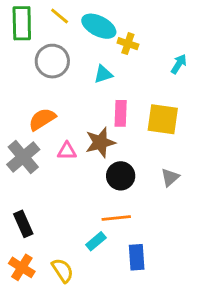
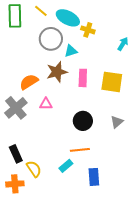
gray circle: (52, 61) -> (51, 39), moved
brown star: (100, 142) -> (57, 72), moved
orange cross: (22, 267) -> (15, 184), turned -36
yellow semicircle: (62, 270) -> (34, 169), moved

